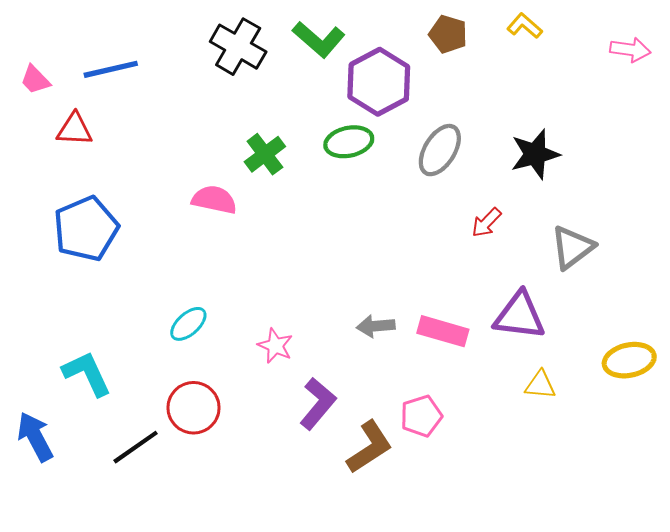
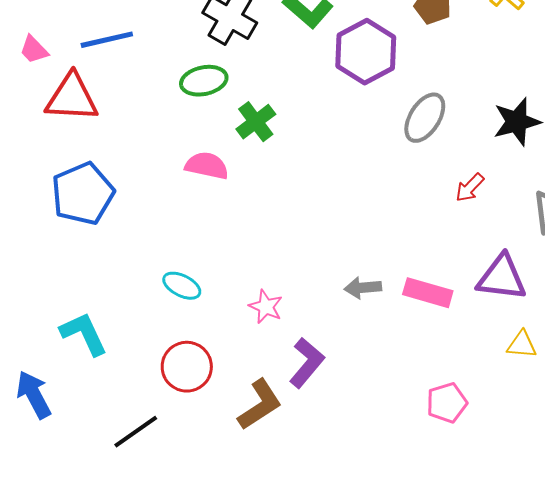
red triangle: (75, 129) -> (72, 98), size x1.5
green ellipse: (349, 142) -> (204, 81), moved
cyan ellipse: (188, 324) -> (182, 286), turned 69
pink pentagon: (421, 416) -> (447, 403), moved
black line: (136, 447) -> (136, 432), moved
brown L-shape: (369, 447) -> (260, 405), moved

